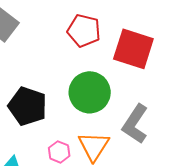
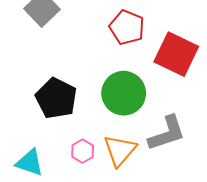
gray L-shape: (135, 124) -> (167, 133), turned -150

